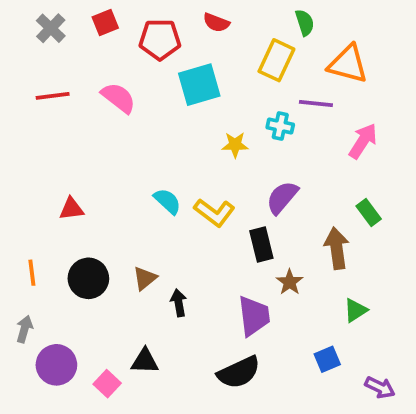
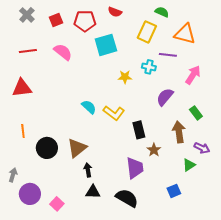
red square: (105, 23) -> (56, 20), moved
green semicircle: (305, 23) -> (162, 12), turned -48
purple semicircle: (282, 197) -> (165, 97), moved
red triangle: (71, 209) -> (22, 88), moved, size x1.5
orange line: (32, 273) -> (23, 131), moved
brown triangle: (145, 278) -> (77, 148), size x1.5
black arrow: (179, 303) -> (88, 170), moved
black triangle: (145, 361) -> (93, 192), moved
black semicircle: (239, 372) -> (127, 198), turned -125
purple arrow: (380, 387) -> (202, 148), moved

